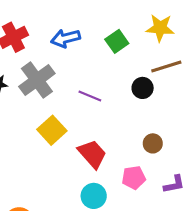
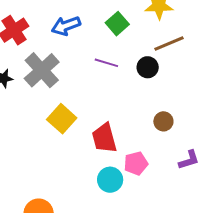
purple line: (90, 96) -> (106, 63), moved
red trapezoid: (92, 154) -> (104, 138), turned -148
pink pentagon: (134, 178) -> (136, 163), moved

